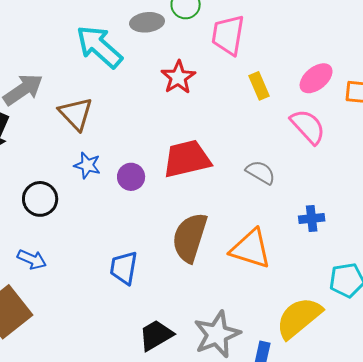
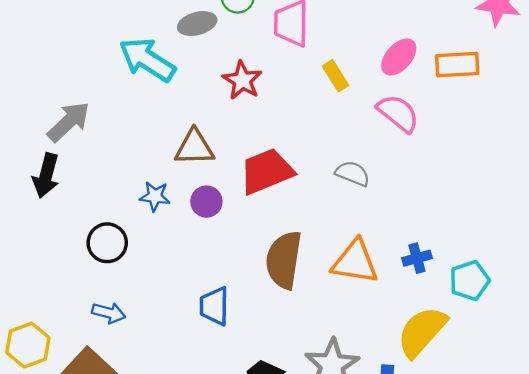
brown triangle: (76, 114) -> (194, 147), moved, turned -39
blue cross: (312, 218) -> (417, 258), moved

